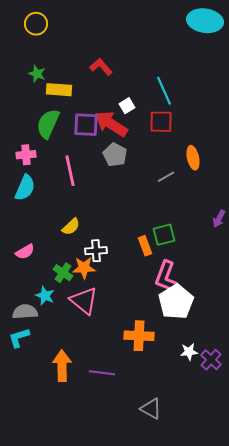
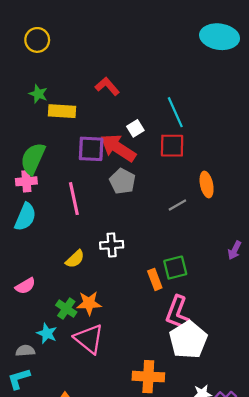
green semicircle: (48, 124) -> (33, 159), moved
white cross: (96, 251) -> (112, 245), moved
gray semicircle: (25, 312) -> (25, 351), size x0.7

